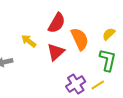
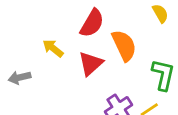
yellow semicircle: (109, 34) -> (160, 13), moved, turned 104

